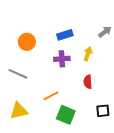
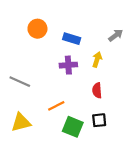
blue rectangle: (65, 35) -> (72, 39), turned 35
orange circle: (27, 42) -> (37, 29), moved
black square: (103, 111) -> (99, 120), moved

